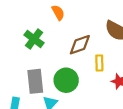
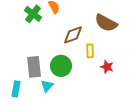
green cross: (34, 39) -> (33, 14), moved

